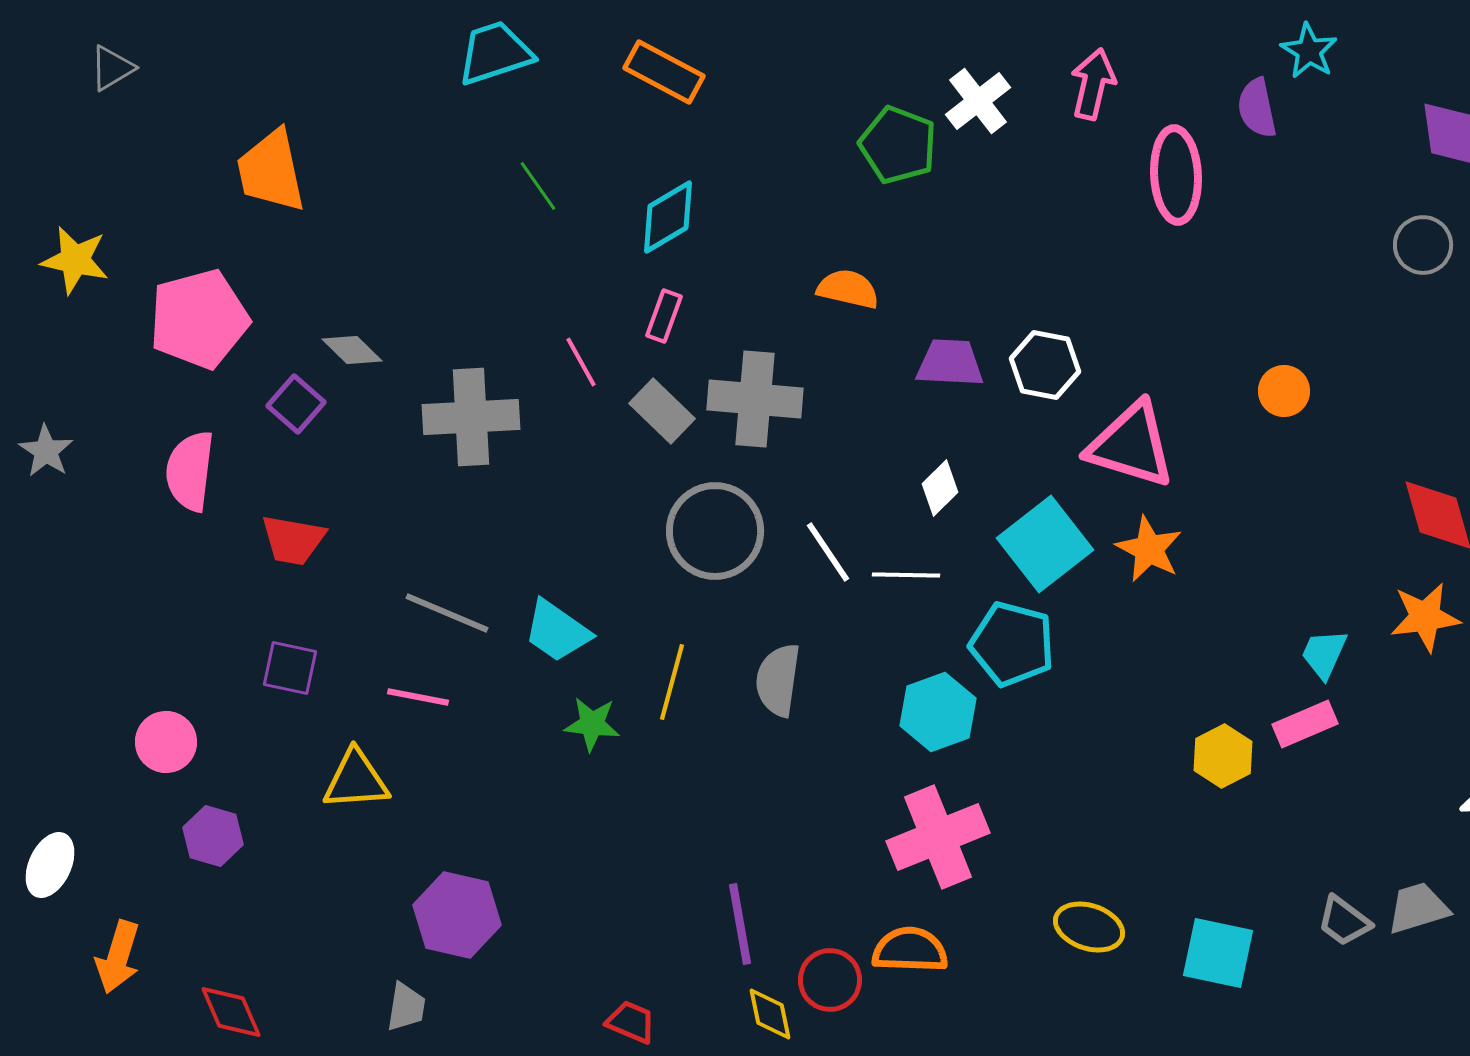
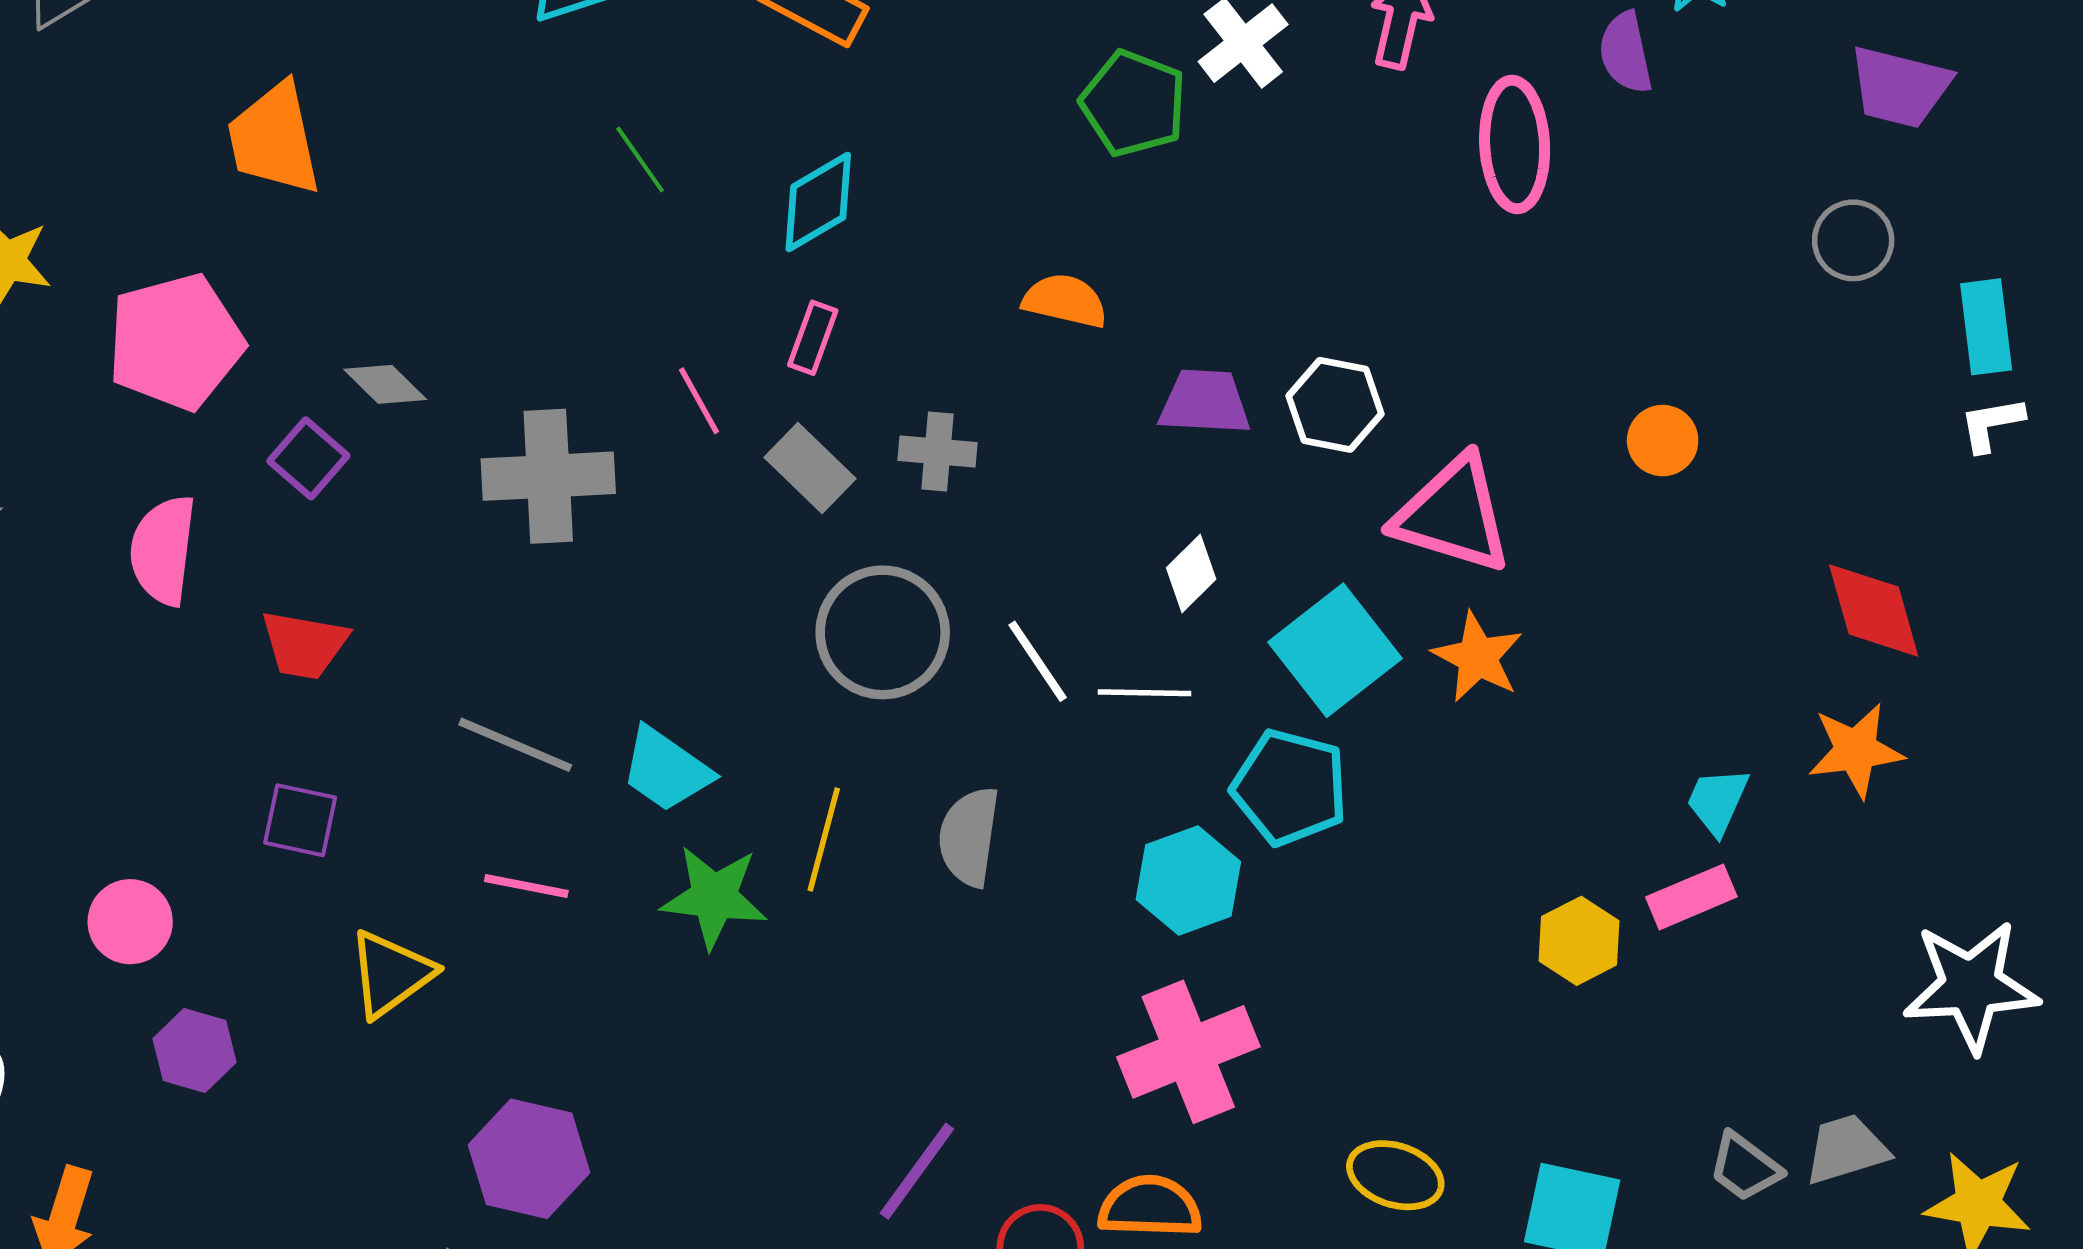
gray cross: (755, 399) -> (938, 452), size x0.6
pink line: (418, 697) -> (526, 886), moved
green star: (592, 724) -> (714, 897), size x1.4
yellow triangle: (356, 780) -> (391, 974), turned -32
purple line: (740, 924) -> (917, 1171), turned 46

